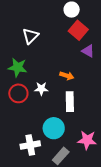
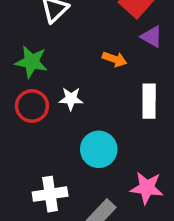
orange arrow: (67, 76) -> (115, 59), moved
white rectangle: (70, 102) -> (149, 101), moved
cyan circle: (54, 128) -> (99, 149), moved

